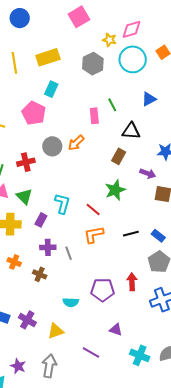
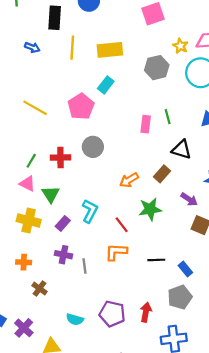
orange arrow: (76, 143) -> (129, 180), moved
orange cross: (14, 262) -> (24, 262), turned -32
brown cross: (40, 274) -> (40, 289), moved

